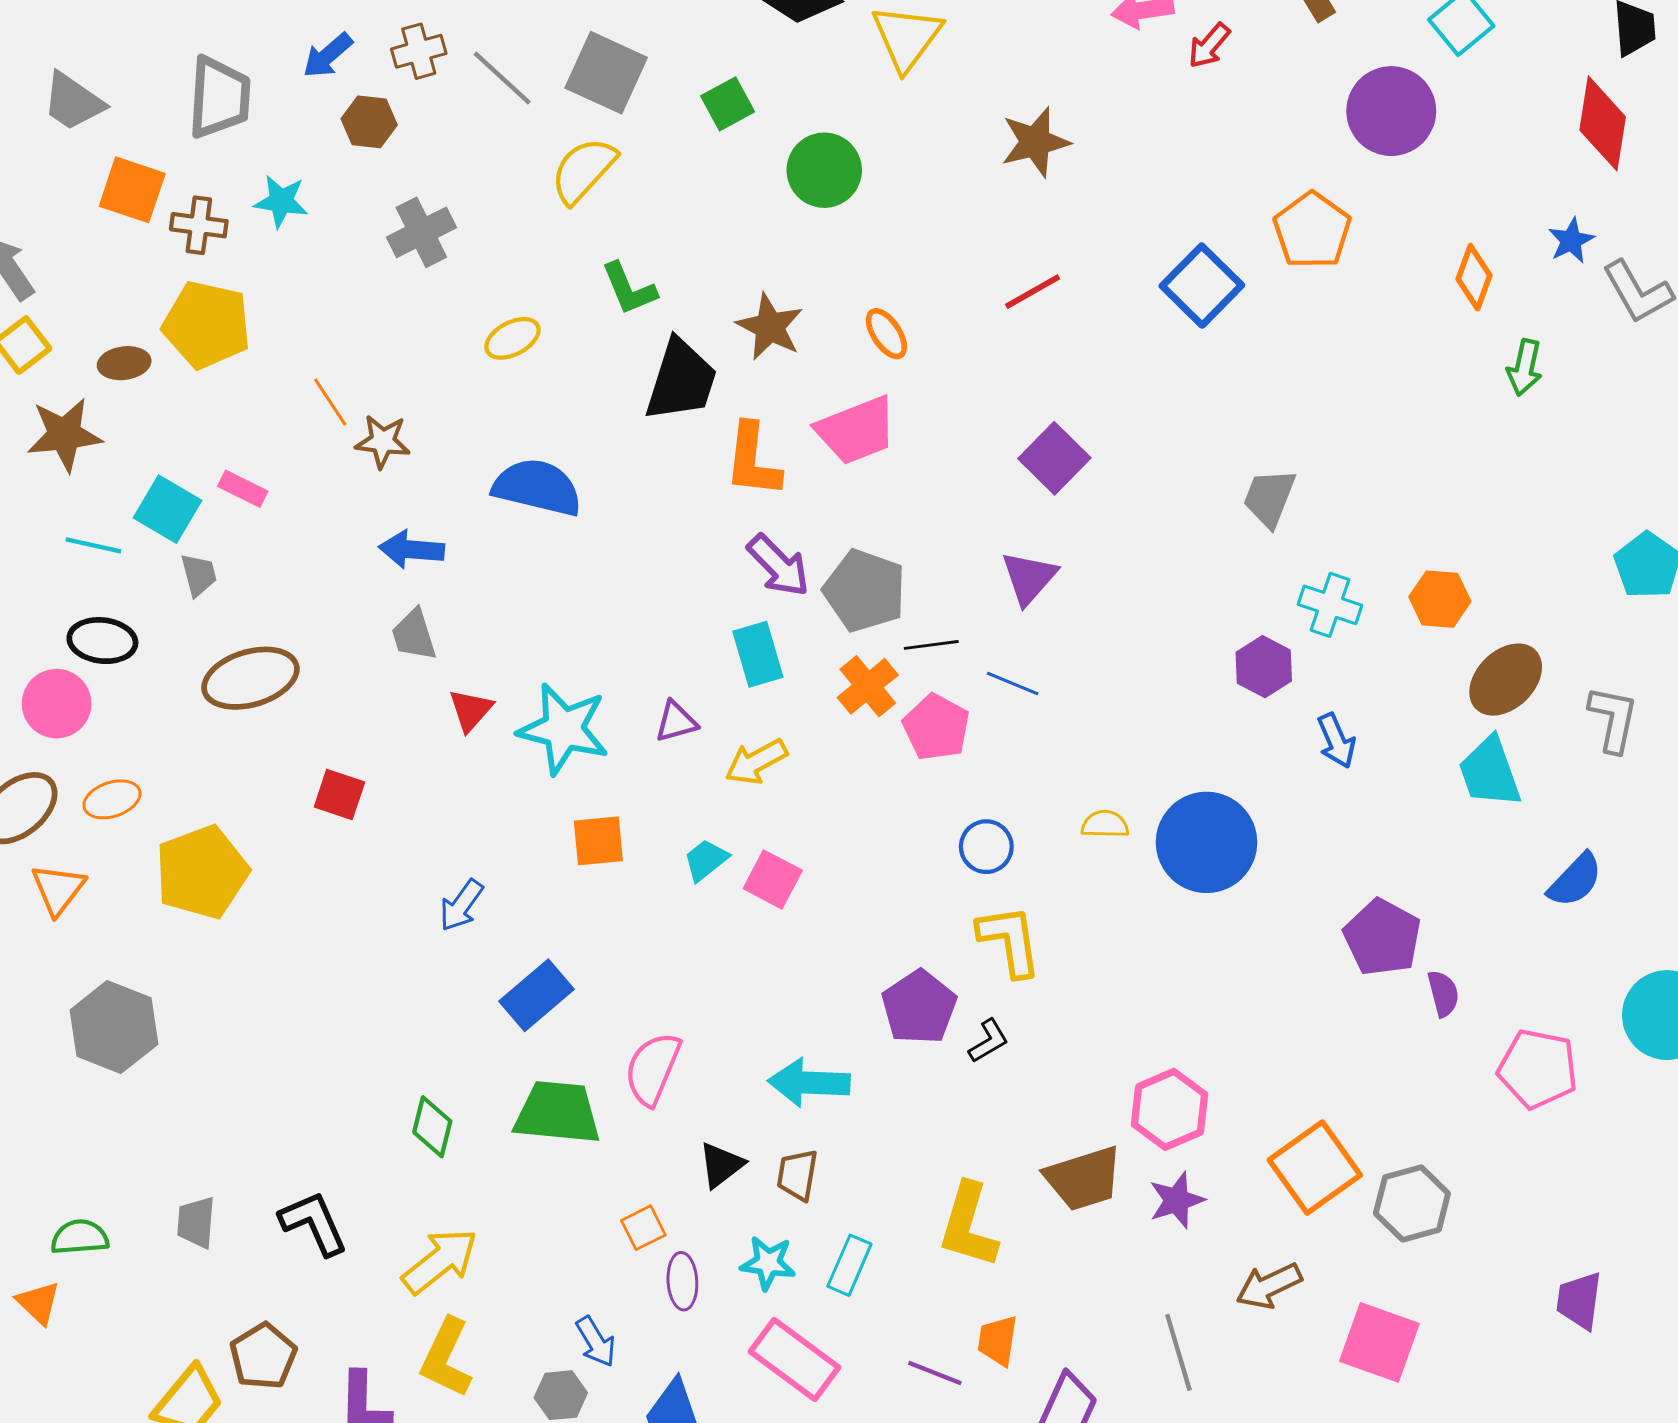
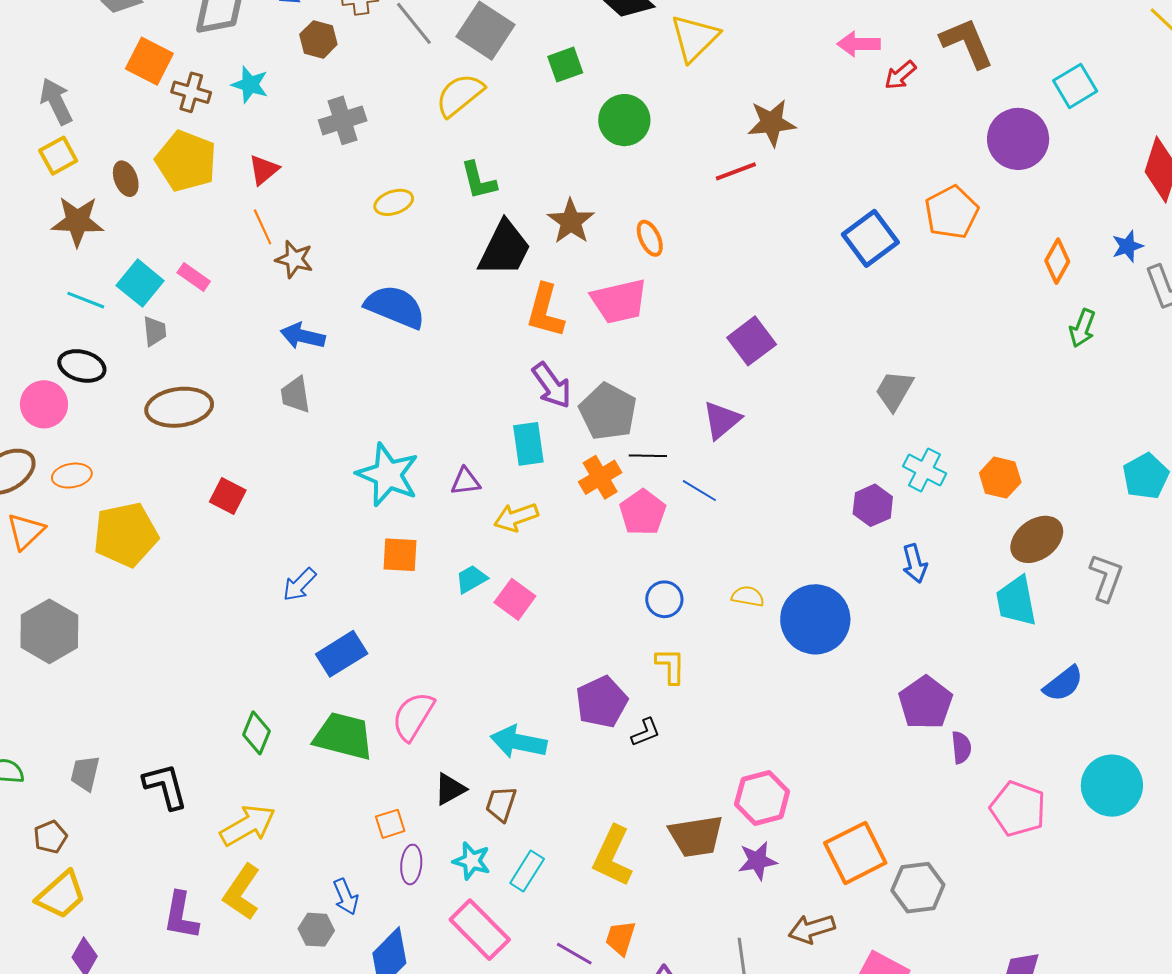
red line: (1033, 292) -> (736, 171), moved
brown ellipse: (124, 363) -> (126, 179), turned 68
red triangle: (471, 710) -> (264, 170), moved
yellow L-shape: (1010, 941) -> (671, 666), size x0.7
brown pentagon: (263, 1356) -> (50, 837), moved, size x0.7

